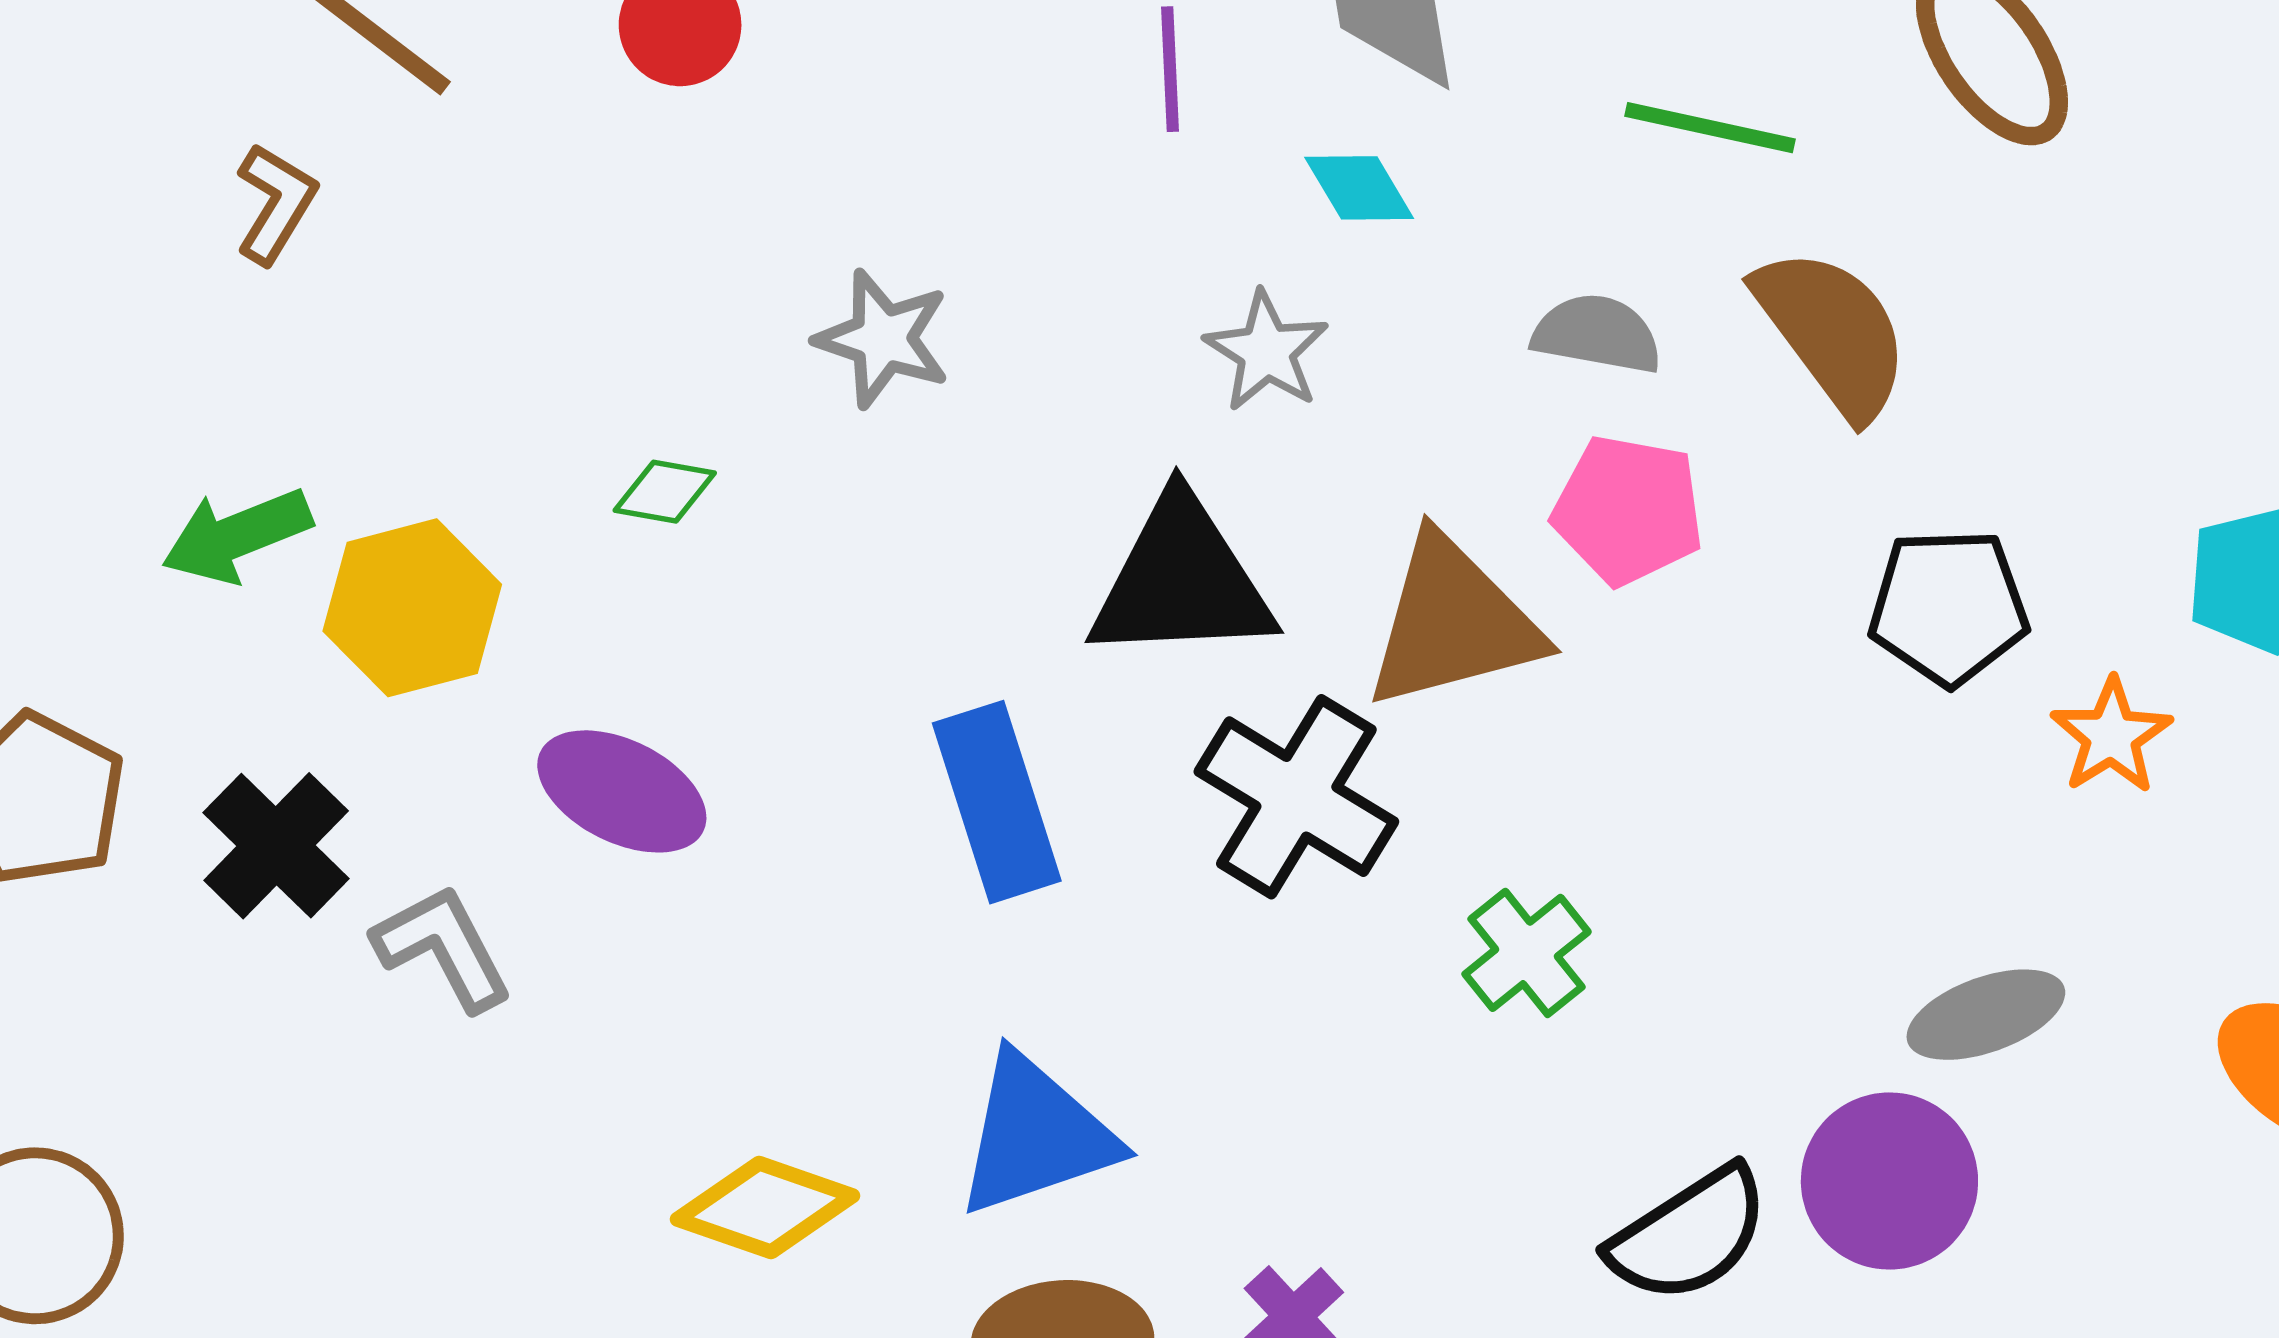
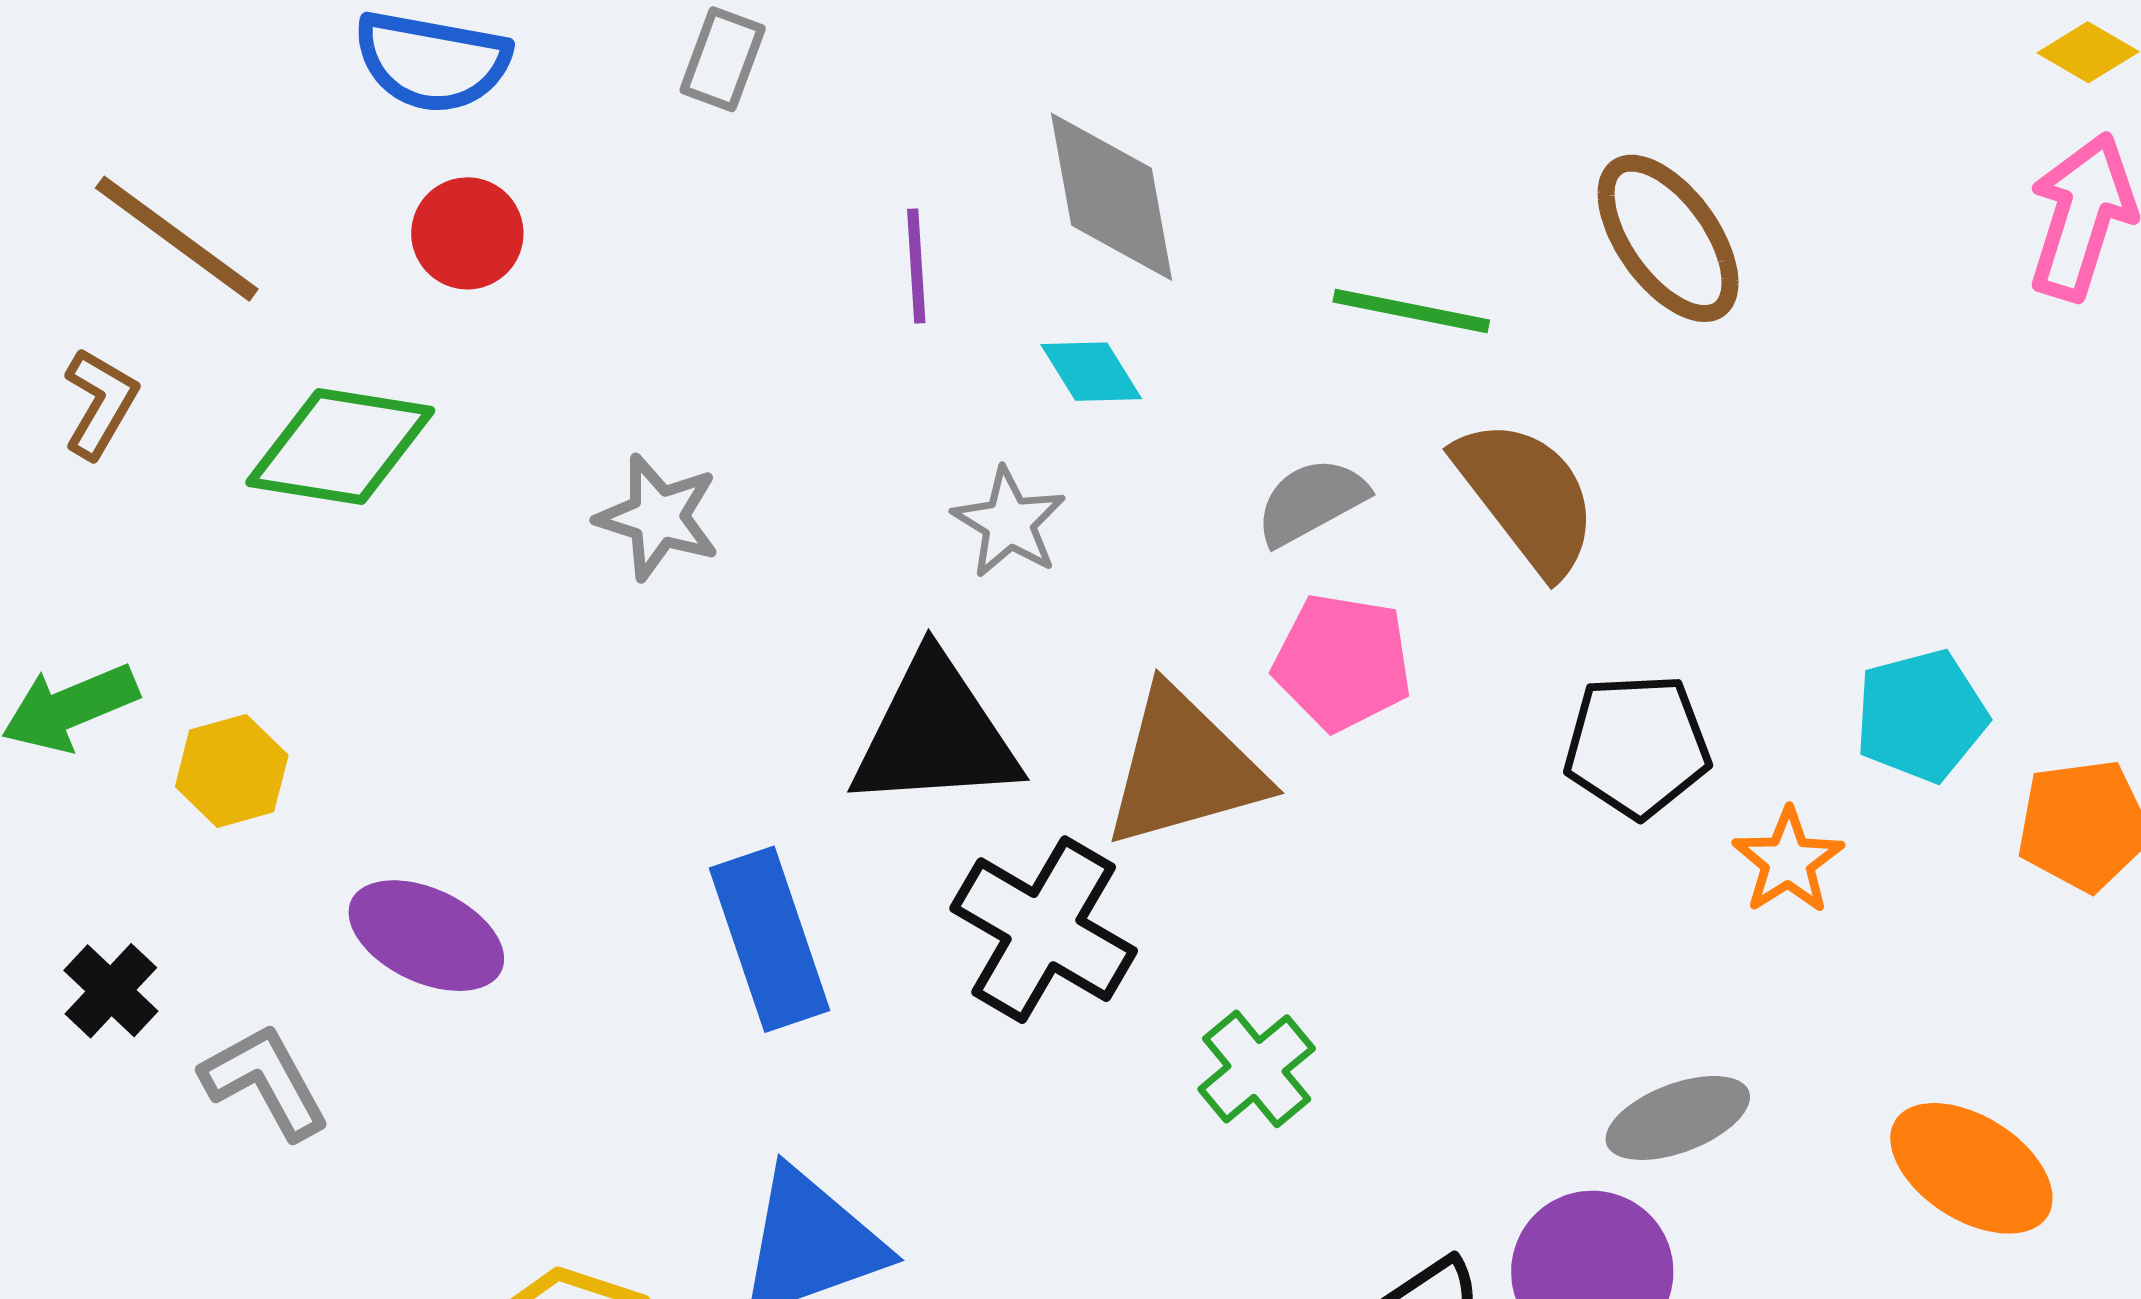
gray semicircle: (1597, 334) -> (1311, 501), turned -38
green diamond: (665, 492) -> (340, 447), moved, size x2.0
yellow hexagon: (412, 608) -> (232, 771), size x0.7
black cross: (276, 846) -> (111, 991), size x0.7

